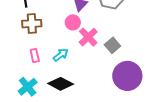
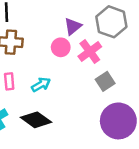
pink cross: (88, 37) -> (90, 52), moved

